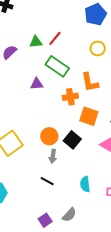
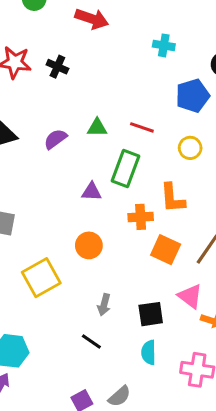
red line: (55, 38) -> (142, 127), moved, turned 63
green rectangle: (57, 66) -> (126, 169), turned 70
orange circle: (49, 136) -> (89, 245), moved
black square: (72, 140) -> (151, 314), moved, turned 36

